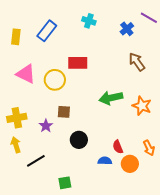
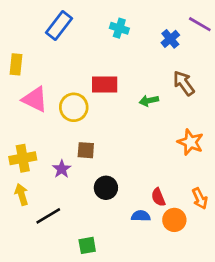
blue rectangle: (47, 31) -> (59, 25), moved
yellow rectangle: (16, 37) -> (16, 64), moved
green arrow: (111, 98) -> (149, 101), moved, size x0.6

